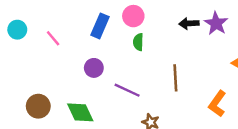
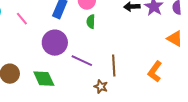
purple circle: (94, 68) -> (55, 43), size x1.6
brown line: (175, 78) -> (114, 66), moved

